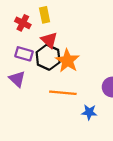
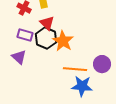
orange line: (63, 93) -> (75, 69), moved
blue star: (89, 112) -> (82, 86), size x1.5

